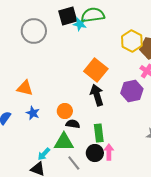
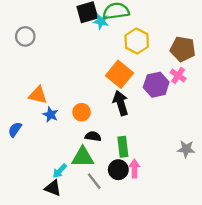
gray circle: (34, 31) -> (25, 36), moved, size x0.7
yellow hexagon: (132, 41) -> (137, 41), moved
purple hexagon: (132, 91) -> (156, 85), moved
orange circle: (65, 111) -> (82, 112), moved
blue star: (33, 113) -> (51, 115), moved

